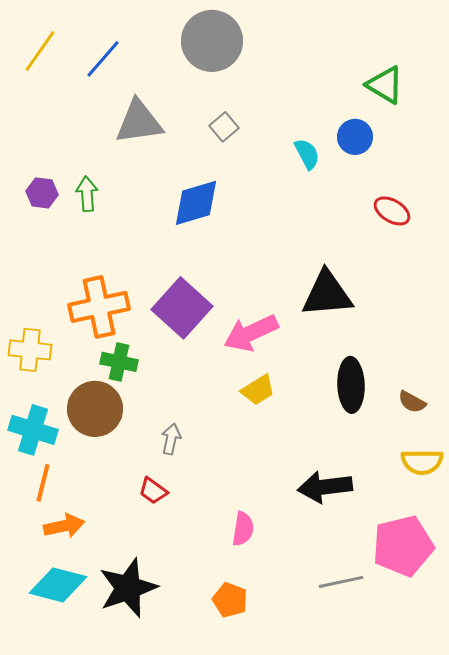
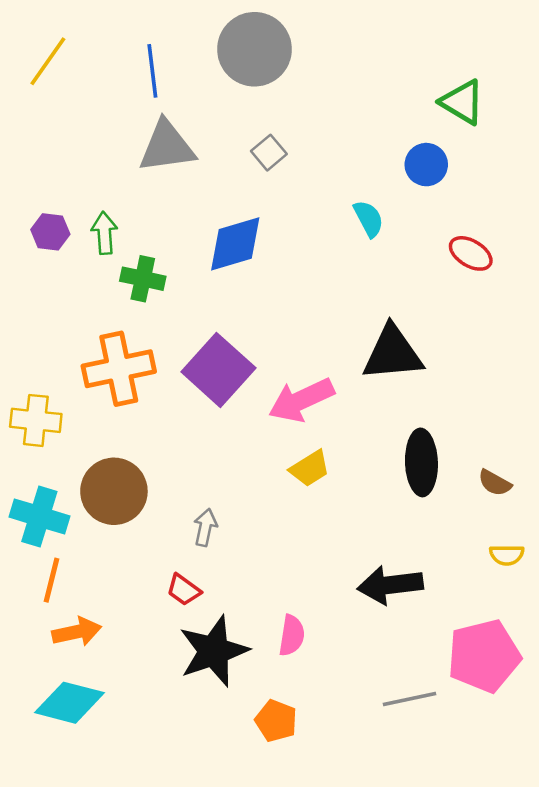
blue line: (103, 59) -> (152, 71), moved, turned -48
cyan semicircle: (307, 154) -> (369, 219), moved
green cross: (119, 362) -> (143, 279), moved
yellow semicircle: (422, 462) -> (507, 555), size x0.7
black star: (128, 588) -> (214, 651), moved

